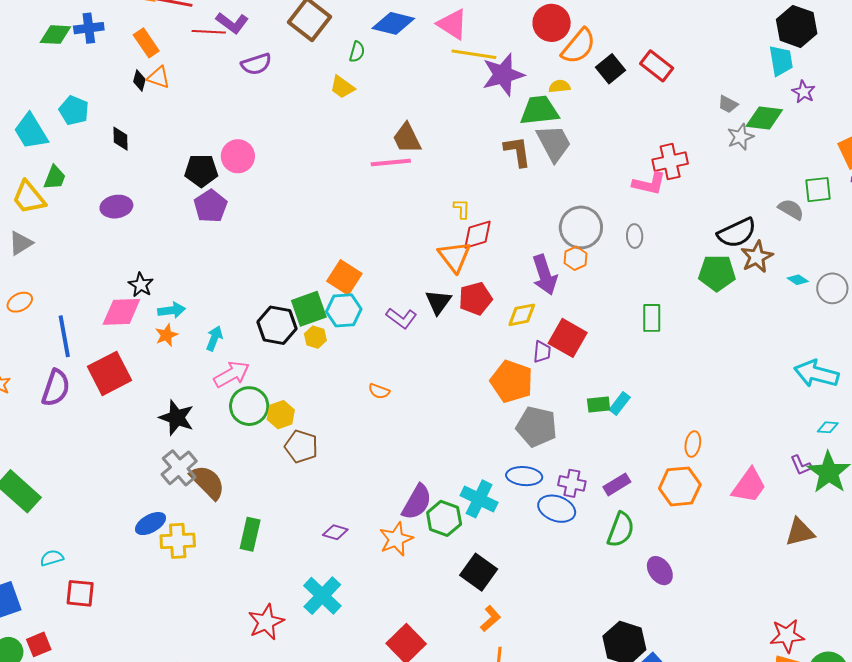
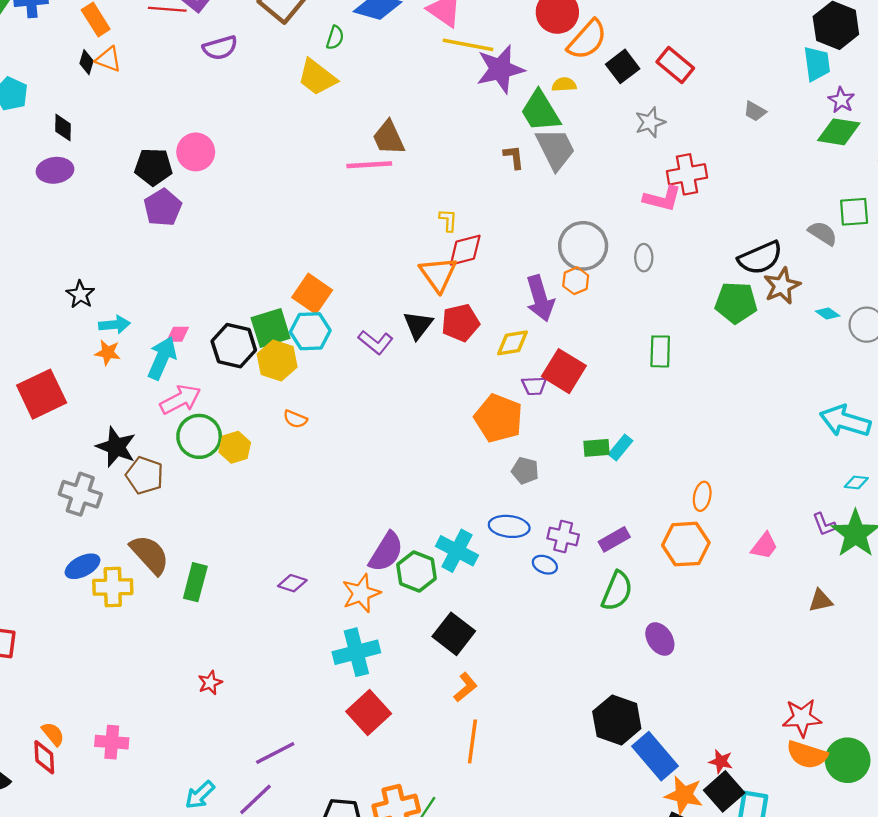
yellow trapezoid: (342, 87) -> (317, 77), size x1.4
green trapezoid: (539, 110) -> (540, 111), turned -117
green diamond: (764, 118) -> (839, 132), moved
gray star: (740, 137) -> (650, 122), moved
brown L-shape: (517, 151) -> (514, 157), size x0.7
purple ellipse: (116, 207) -> (55, 170), moved
pink diamond: (121, 312) -> (178, 334), moved, size x0.5
orange star: (166, 335) -> (108, 353), turned 30
yellow hexagon: (315, 337) -> (277, 361), size x1.6
cyan arrow: (214, 338) -> (162, 358), size x1.5
purple trapezoid: (542, 352) -> (534, 386), turned 80
orange semicircle: (379, 391) -> (295, 419), moved
gray pentagon: (536, 427) -> (525, 471), size x0.6
brown pentagon: (301, 447) -> (145, 475), moved
gray cross: (179, 468) -> (80, 494), moved, turned -33
brown semicircle: (208, 482) -> (150, 555), moved
pink trapezoid: (749, 486) -> (764, 546), size x0.7
blue ellipse: (557, 509) -> (545, 565), size x0.6
brown triangle: (800, 532) -> (820, 601), size x0.7
cyan cross: (322, 596) -> (356, 652), moved, turned 30
red star: (266, 622) -> (210, 683), size x0.6

